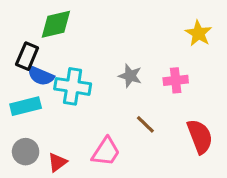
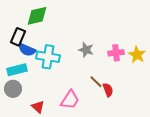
yellow star: (198, 33) -> (137, 55), moved
red semicircle: (200, 136) -> (108, 90), moved, size x0.6
gray circle: (26, 152) -> (13, 89), moved
red triangle: (57, 162) -> (38, 107), turned -40

